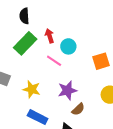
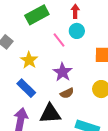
red arrow: (50, 36) -> (75, 11), moved
purple star: (67, 90) -> (63, 72), turned 30

